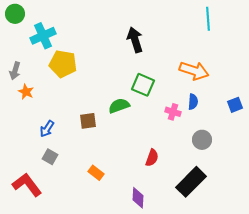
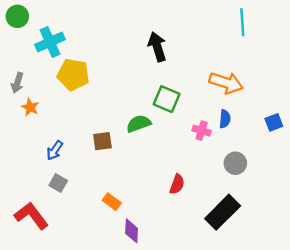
purple diamond: (138, 198) -> (132, 231), moved

